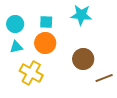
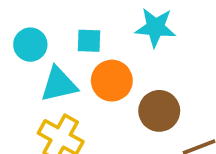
orange circle: (45, 43) -> (112, 81), moved
cyan triangle: (16, 47) -> (59, 84), moved, size x1.5

